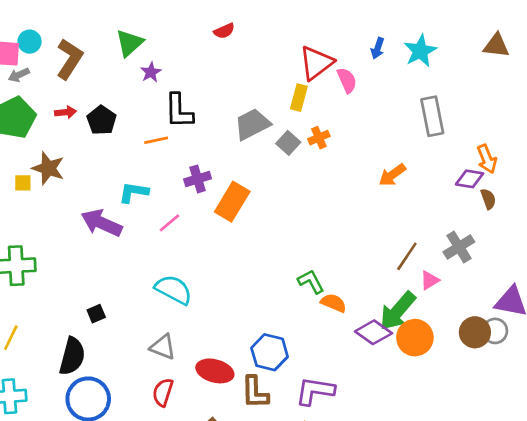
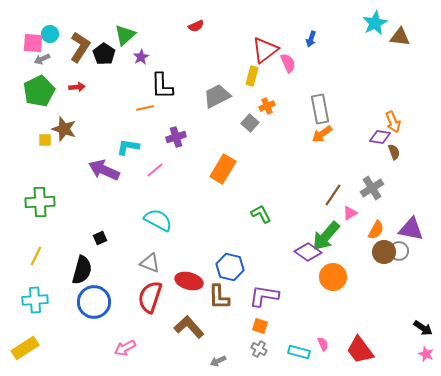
cyan star: (420, 51) -> (375, 23), moved
gray rectangle: (432, 116) -> (320, 109), moved
black pentagon: (102, 120) -> (104, 54), moved
gray square: (288, 143) -> (250, 123), moved
orange rectangle: (232, 202) -> (223, 169), moved
orange semicircle: (334, 303) -> (376, 230), moved, turned 96
orange circle: (415, 338) -> (333, 277), moved
red semicircle: (163, 392) -> (150, 297), size x1.5

